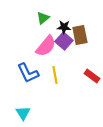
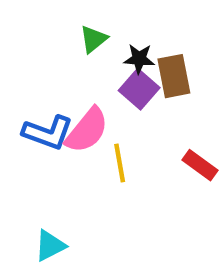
pink semicircle: (46, 46) -> (87, 130), moved
blue L-shape: (28, 73) -> (48, 133), moved, turned -45
cyan triangle: (23, 113) -> (50, 246), turned 35

